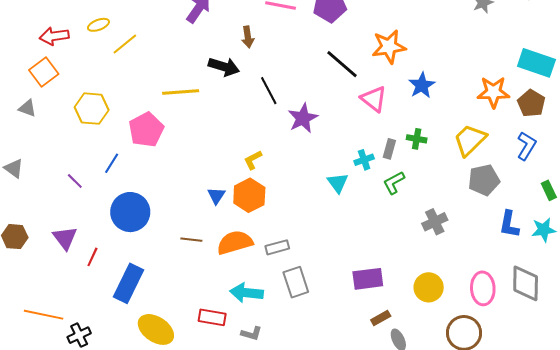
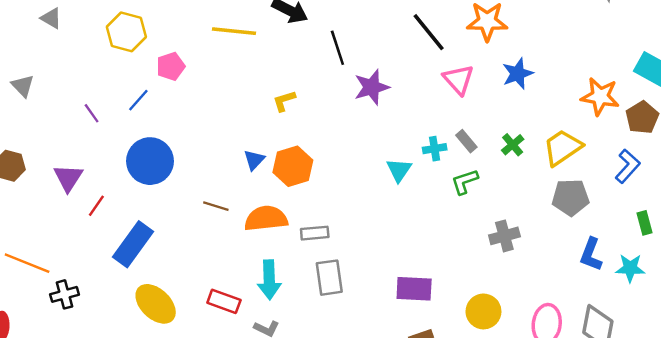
pink pentagon: (146, 130) -> (171, 66), moved, size x0.7
green cross: (417, 139) -> (513, 145), moved, turned 30
gray rectangle: (389, 149) -> (466, 141), turned -66
yellow L-shape: (253, 160) -> (284, 101), moved
cyan arrow: (246, 293) -> (269, 280), turned -108

